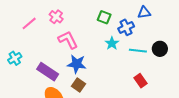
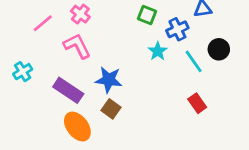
pink L-shape: (68, 40) -> (77, 46), moved
black circle: (160, 49) -> (219, 49), moved
cyan line: (138, 51) -> (194, 61), turned 48

